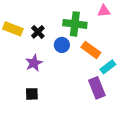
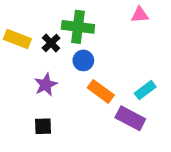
green cross: (75, 24) -> (78, 27), moved
orange rectangle: (91, 50) -> (101, 91), moved
purple rectangle: (97, 88) -> (130, 118), turned -40

